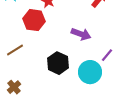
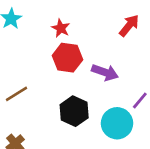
red hexagon: (34, 20) -> (67, 58), moved

